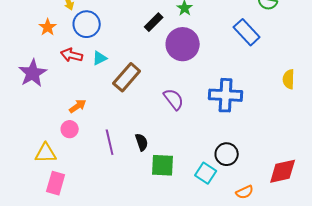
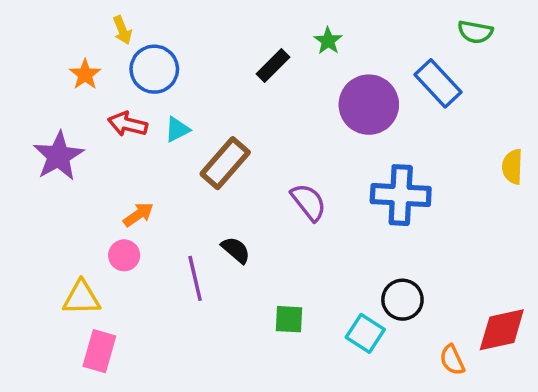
purple circle: (183, 44) -> (369, 105), moved
black semicircle: (142, 142) -> (236, 250), moved, turned -30
green square: (163, 165) -> (289, 319), size x0.7
orange semicircle: (245, 192) -> (452, 360), moved, turned 90

